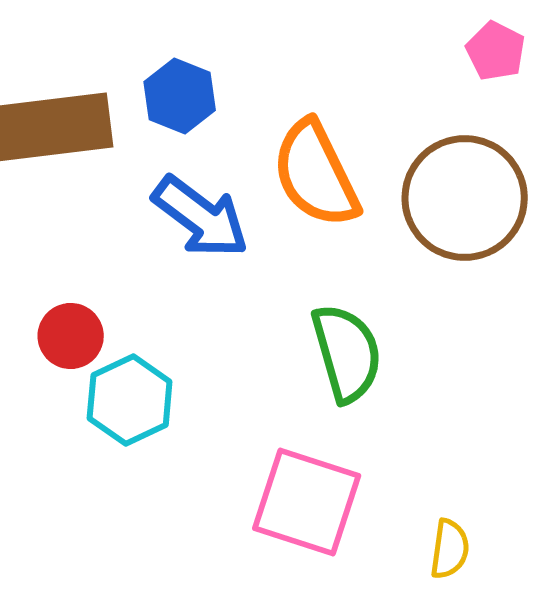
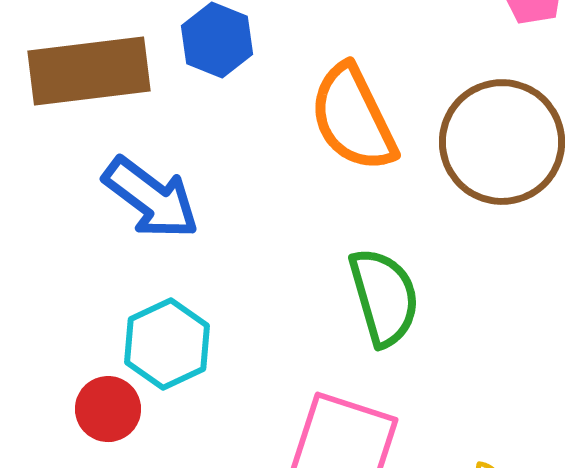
blue arrow: (201, 217) -> (151, 198), moved
red circle: (71, 336) -> (108, 409), moved

